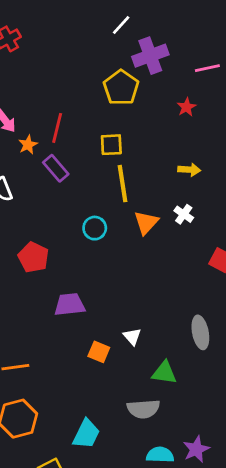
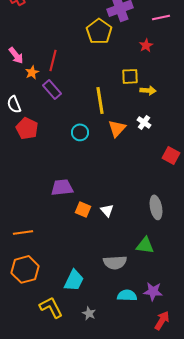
yellow square: (111, 145) -> (130, 76), moved
red pentagon: (33, 257) -> (27, 128), moved
orange square: (99, 352) -> (83, 209), moved
green triangle: (164, 373) -> (145, 245), moved
purple star: (196, 449) -> (153, 291), turned 30

